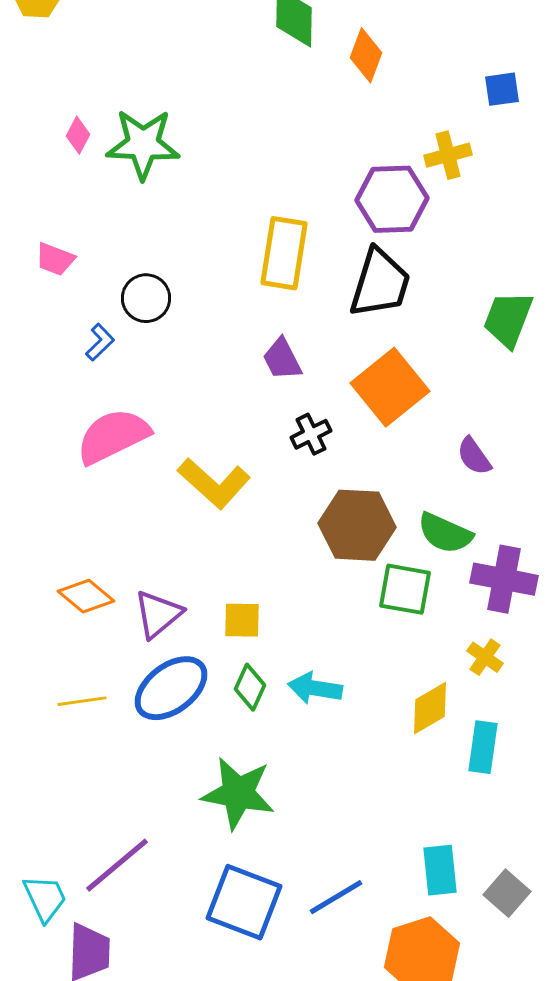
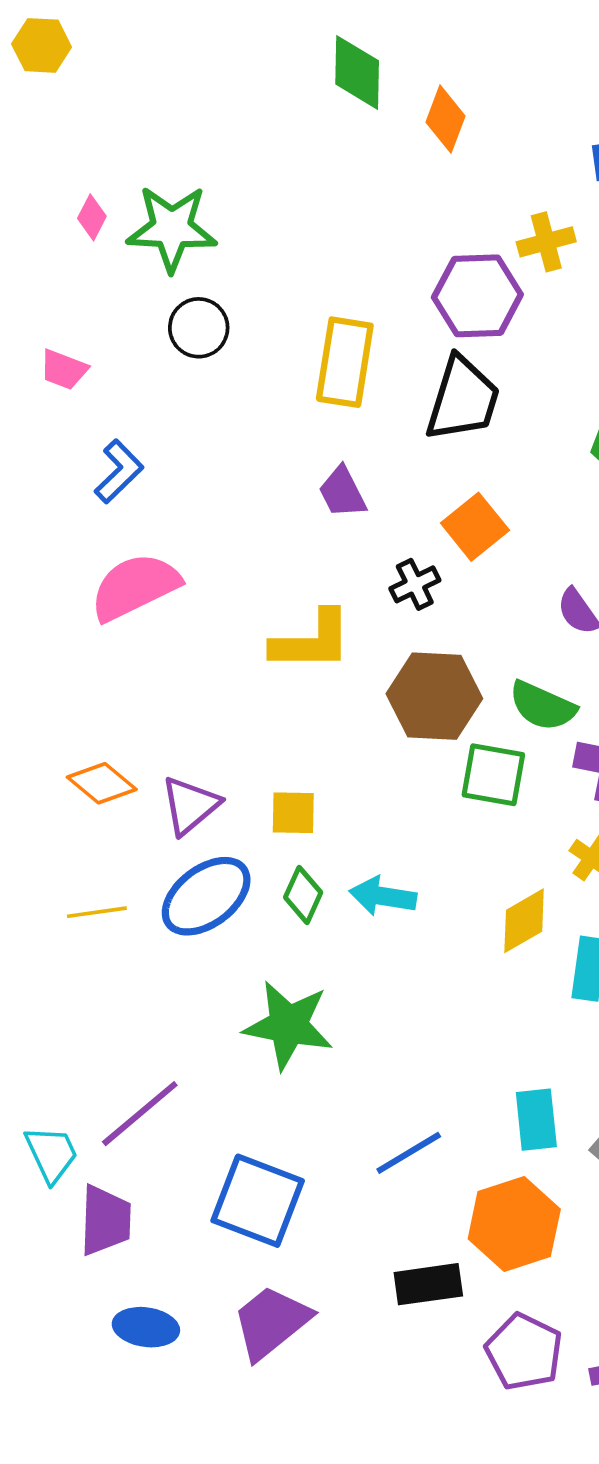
black circle: (146, 298) -> (199, 328), moved
blue L-shape: (100, 342) -> (119, 471), size x1.4
orange square: (390, 387) -> (475, 527), size x0.7
black cross: (311, 434) -> (415, 584), moved
yellow L-shape: (214, 483) -> (312, 641), moved, turned -42
blue square: (244, 902) -> (258, 1201), moved

